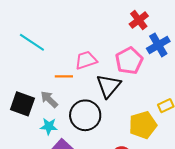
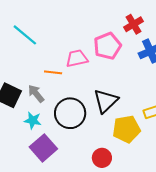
pink pentagon: (129, 61) -> (107, 46), moved
black triangle: (109, 86) -> (106, 101), moved

